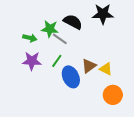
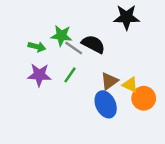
black semicircle: (73, 22) -> (93, 44), moved
blue ellipse: (71, 77) -> (106, 104), moved
orange circle: (113, 95) -> (144, 98), moved

